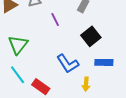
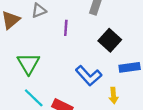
purple line: (55, 20) -> (66, 28), turned 40

